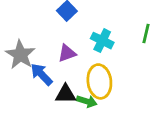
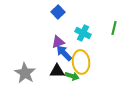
gray star: (20, 55) -> (25, 73), moved
blue arrow: (42, 74) -> (64, 53), moved

